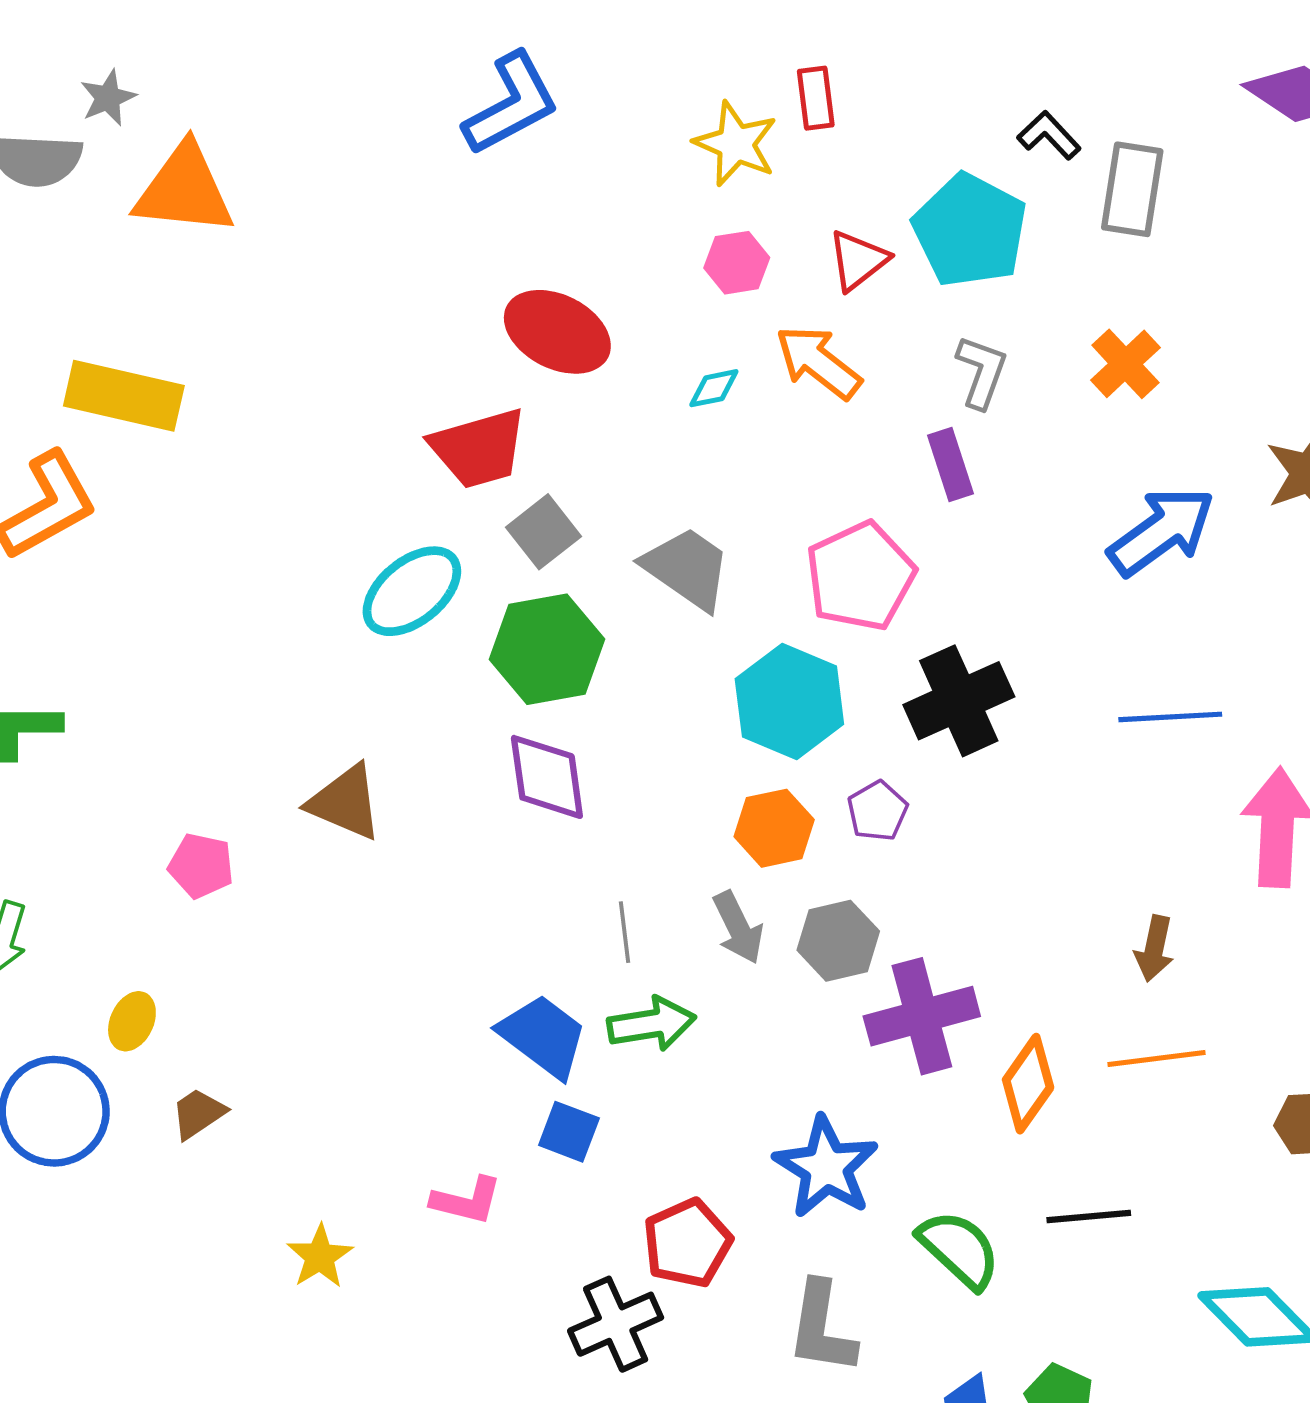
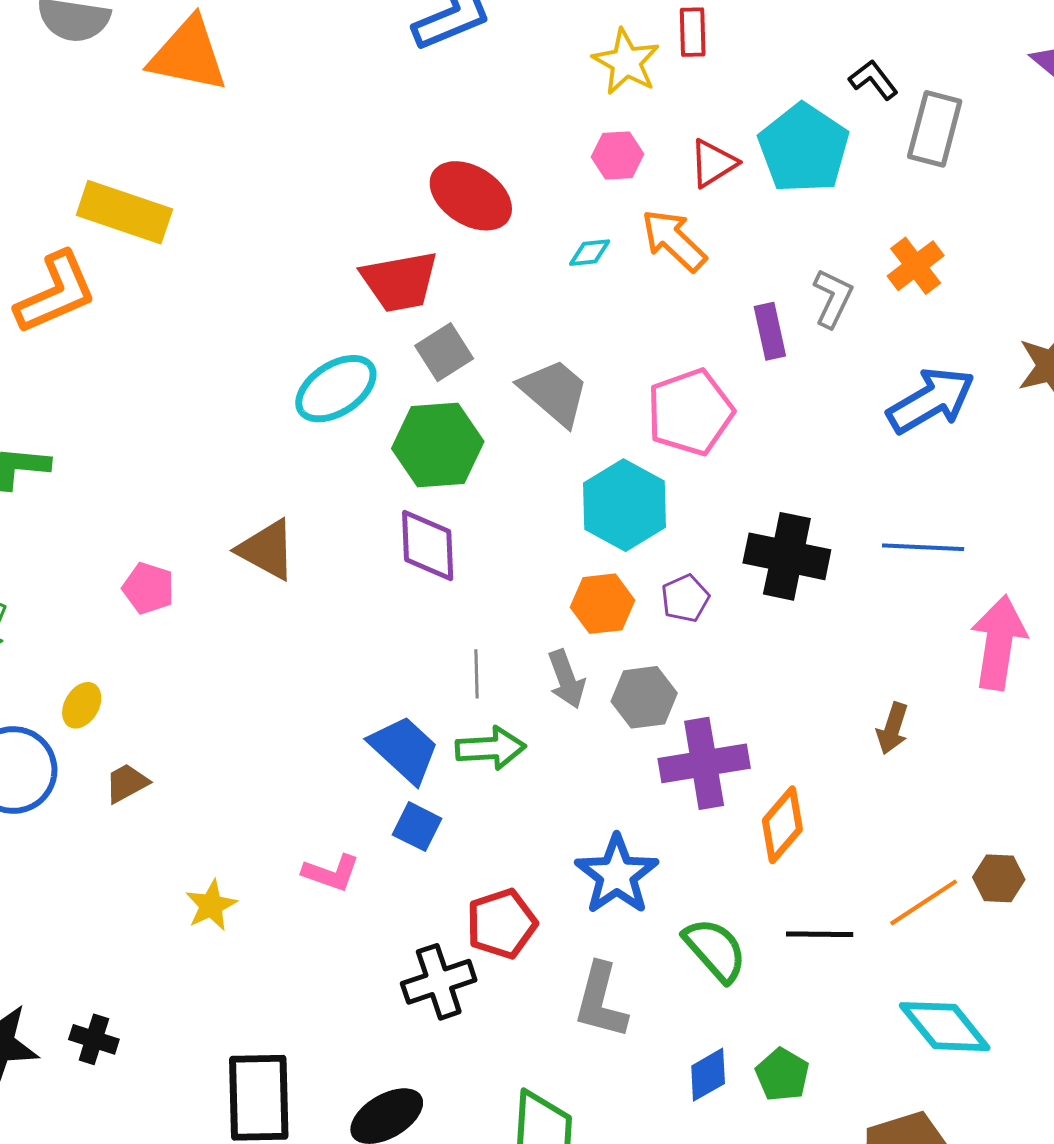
gray L-shape: (982, 372) -> (833, 298), moved
black cross: (959, 701) -> (787, 556), moved, turned 30
orange line: (1156, 1058) -> (924, 902), moved, turned -32

